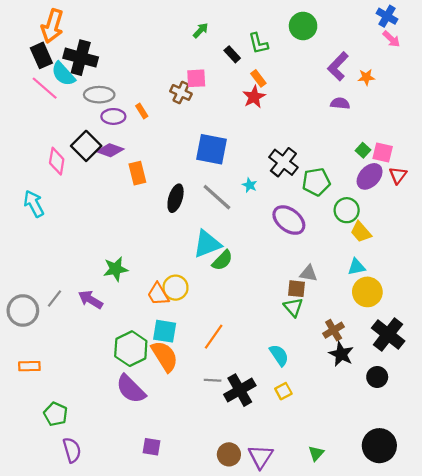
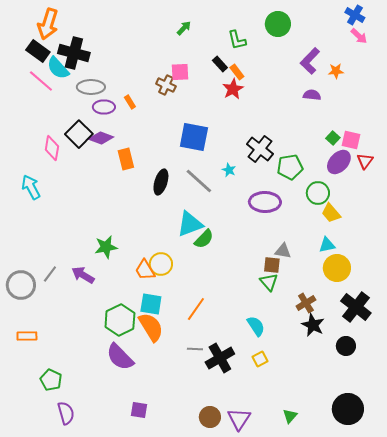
black rectangle: (232, 54) -> (220, 64), moved
black rectangle: (41, 55) -> (38, 51), turned -30
purple ellipse: (289, 220) -> (265, 202), turned -36

